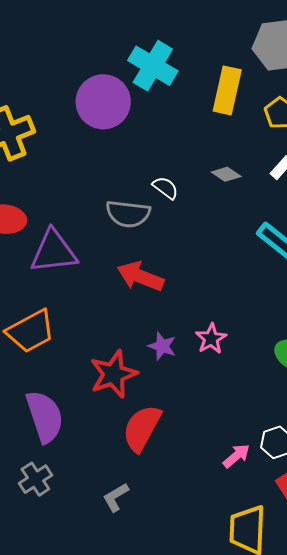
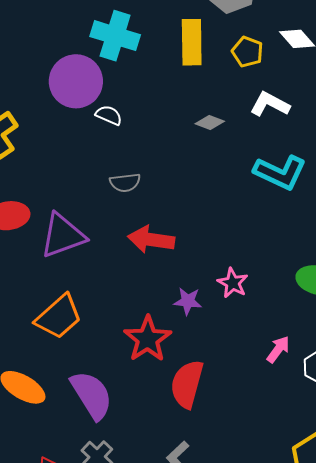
white semicircle: (165, 188) -> (109, 115), moved
gray semicircle: (128, 214) -> (125, 183), size x0.7
pink arrow: (236, 456) -> (278, 349), moved

